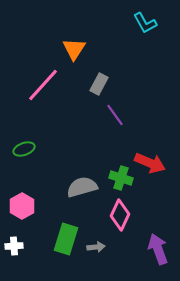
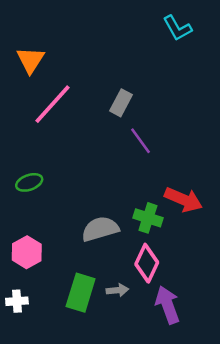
orange triangle: (74, 49) -> (30, 60), moved
gray arrow: (96, 247) -> (117, 290), moved
purple arrow: (158, 249) -> (168, 305), moved

